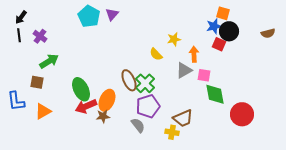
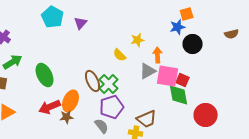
orange square: (223, 13) -> (187, 14), turned -32
purple triangle: (112, 14) -> (81, 23), moved
black circle: (229, 31) -> (193, 44), moved
red square: (219, 44) -> (183, 80), moved
pink square: (204, 75) -> (168, 76), size x1.6
green ellipse: (81, 89) -> (45, 75), moved

